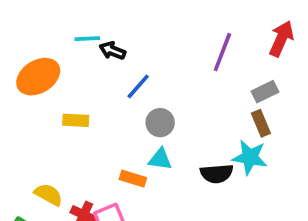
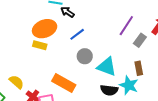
orange ellipse: (38, 77) -> (45, 29), moved
gray rectangle: (265, 92) -> (140, 40), moved, turned -40
cyan triangle: (160, 159) -> (107, 67), moved, size x1.5
orange rectangle: (133, 179) -> (64, 83), size x1.6

